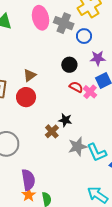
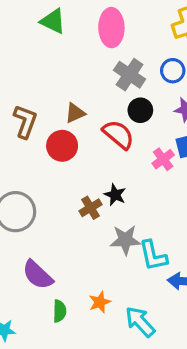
gray cross: (64, 23) -> (130, 75), moved
red semicircle: (76, 87) -> (118, 135), moved, size x1.5
purple semicircle: (28, 180) -> (38, 275), turned 130
orange star: (29, 195) -> (100, 302), moved

